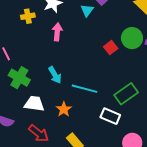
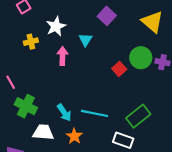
cyan triangle: (87, 10) -> (85, 40), moved
cyan arrow: (55, 75) -> (64, 113), moved

